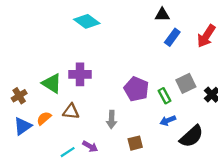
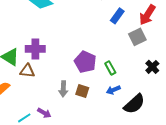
gray square: (186, 83) -> (137, 37), moved
brown triangle: (71, 112) -> (27, 71), moved
brown square: (135, 143) -> (82, 91), moved, turned 32

